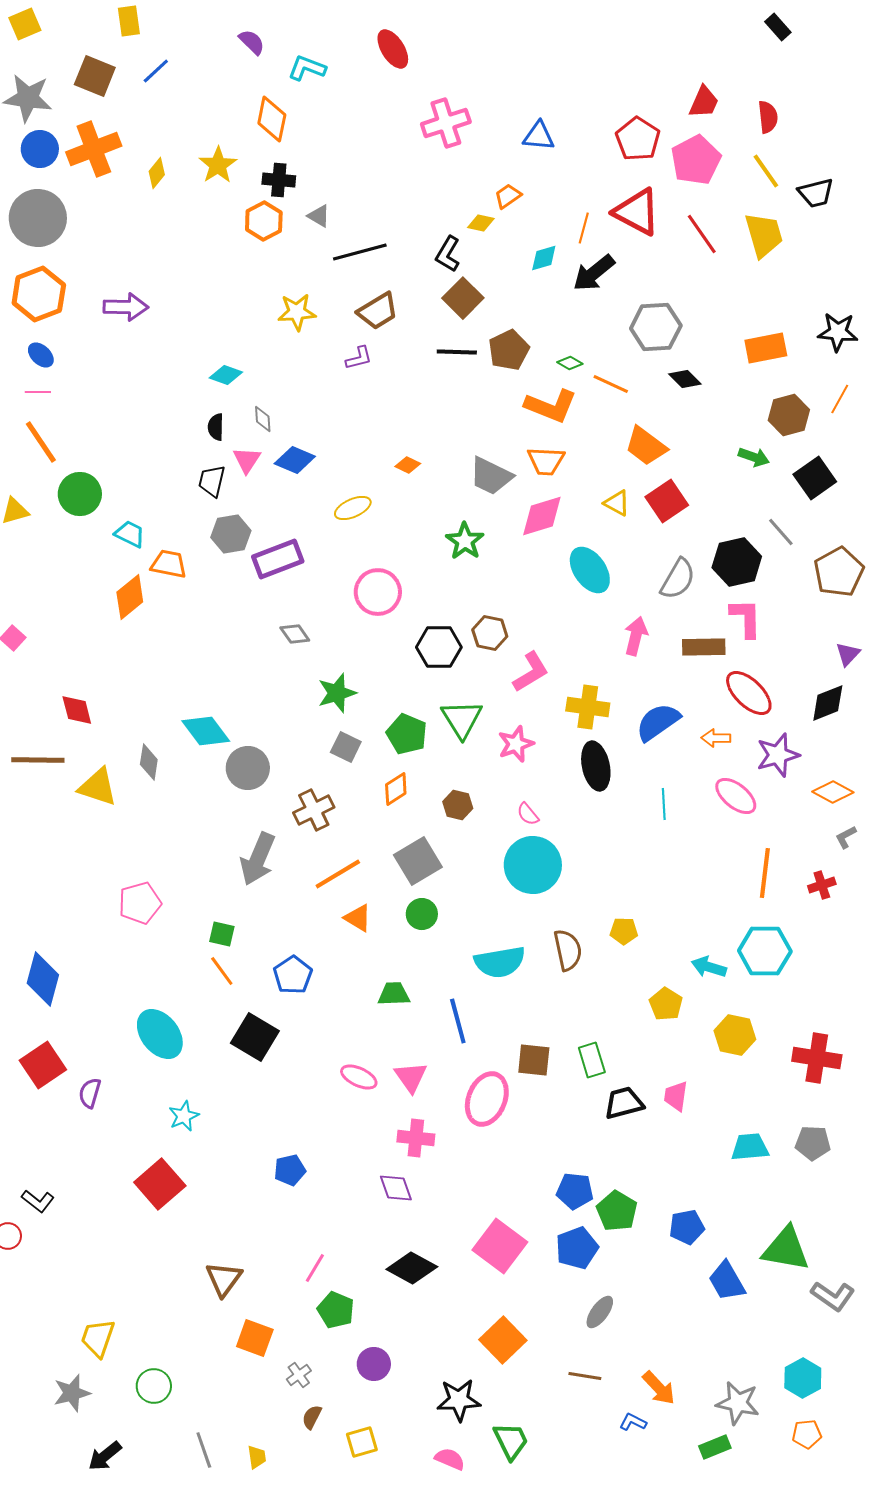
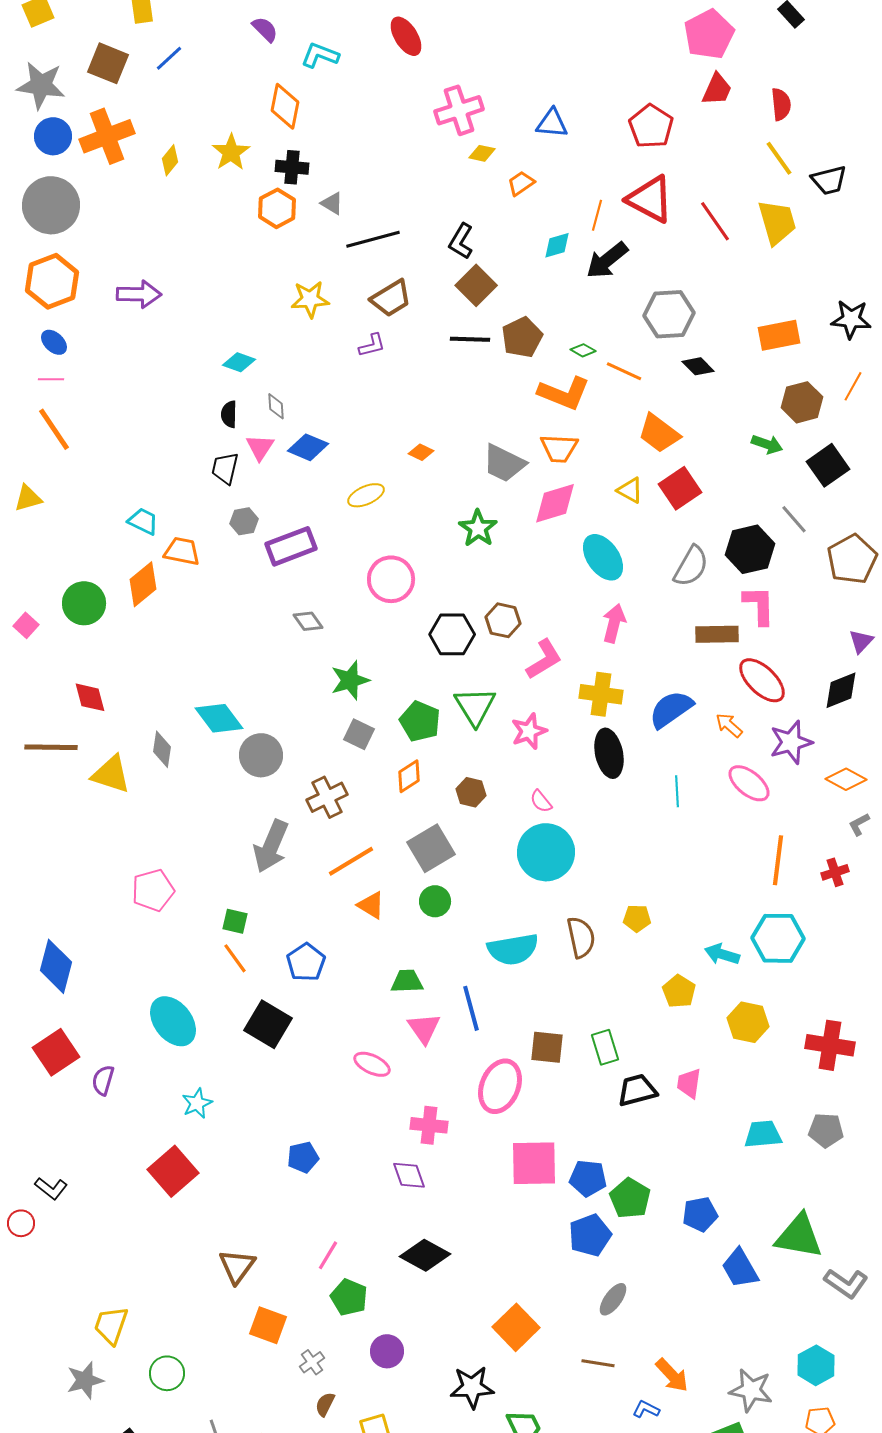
pink pentagon: (696, 160) -> (709, 34), moved
yellow diamond: (481, 223) -> (482, 153), moved
green circle: (80, 494) -> (84, 603), moved
gray hexagon: (231, 534) -> (244, 521), size x0.7
pink arrow: (636, 636) -> (614, 623), moved
orange arrow: (716, 738) -> (729, 725), turned 40
pink triangle: (411, 1077) -> (424, 1028), moved
pink square: (500, 1246) -> (534, 1163), moved, turned -38

